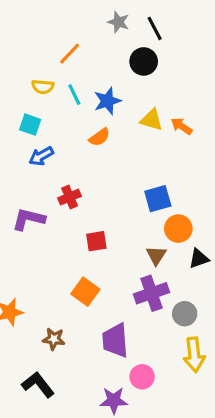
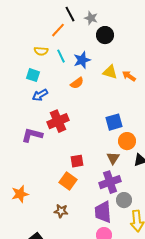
gray star: (118, 22) -> (91, 18), moved
black line: (155, 28) -> (70, 14), moved
red cross: (70, 197) -> (58, 121), size x1.5
red square: (96, 241) -> (77, 161), moved
gray circle: (185, 314) -> (124, 200), moved
brown star: (54, 339) -> (61, 211), moved
purple trapezoid: (115, 341) -> (103, 212), moved

